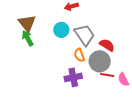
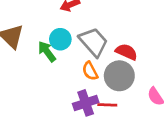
green arrow: (28, 38) -> (47, 52), moved
red line: (107, 75) -> (107, 105), moved

